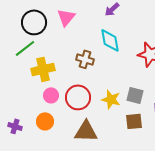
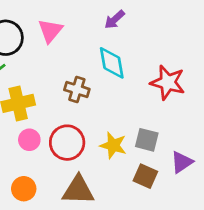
orange circle: (45, 121) -> (24, 189), moved
brown square: (134, 121) -> (145, 176), turned 30

